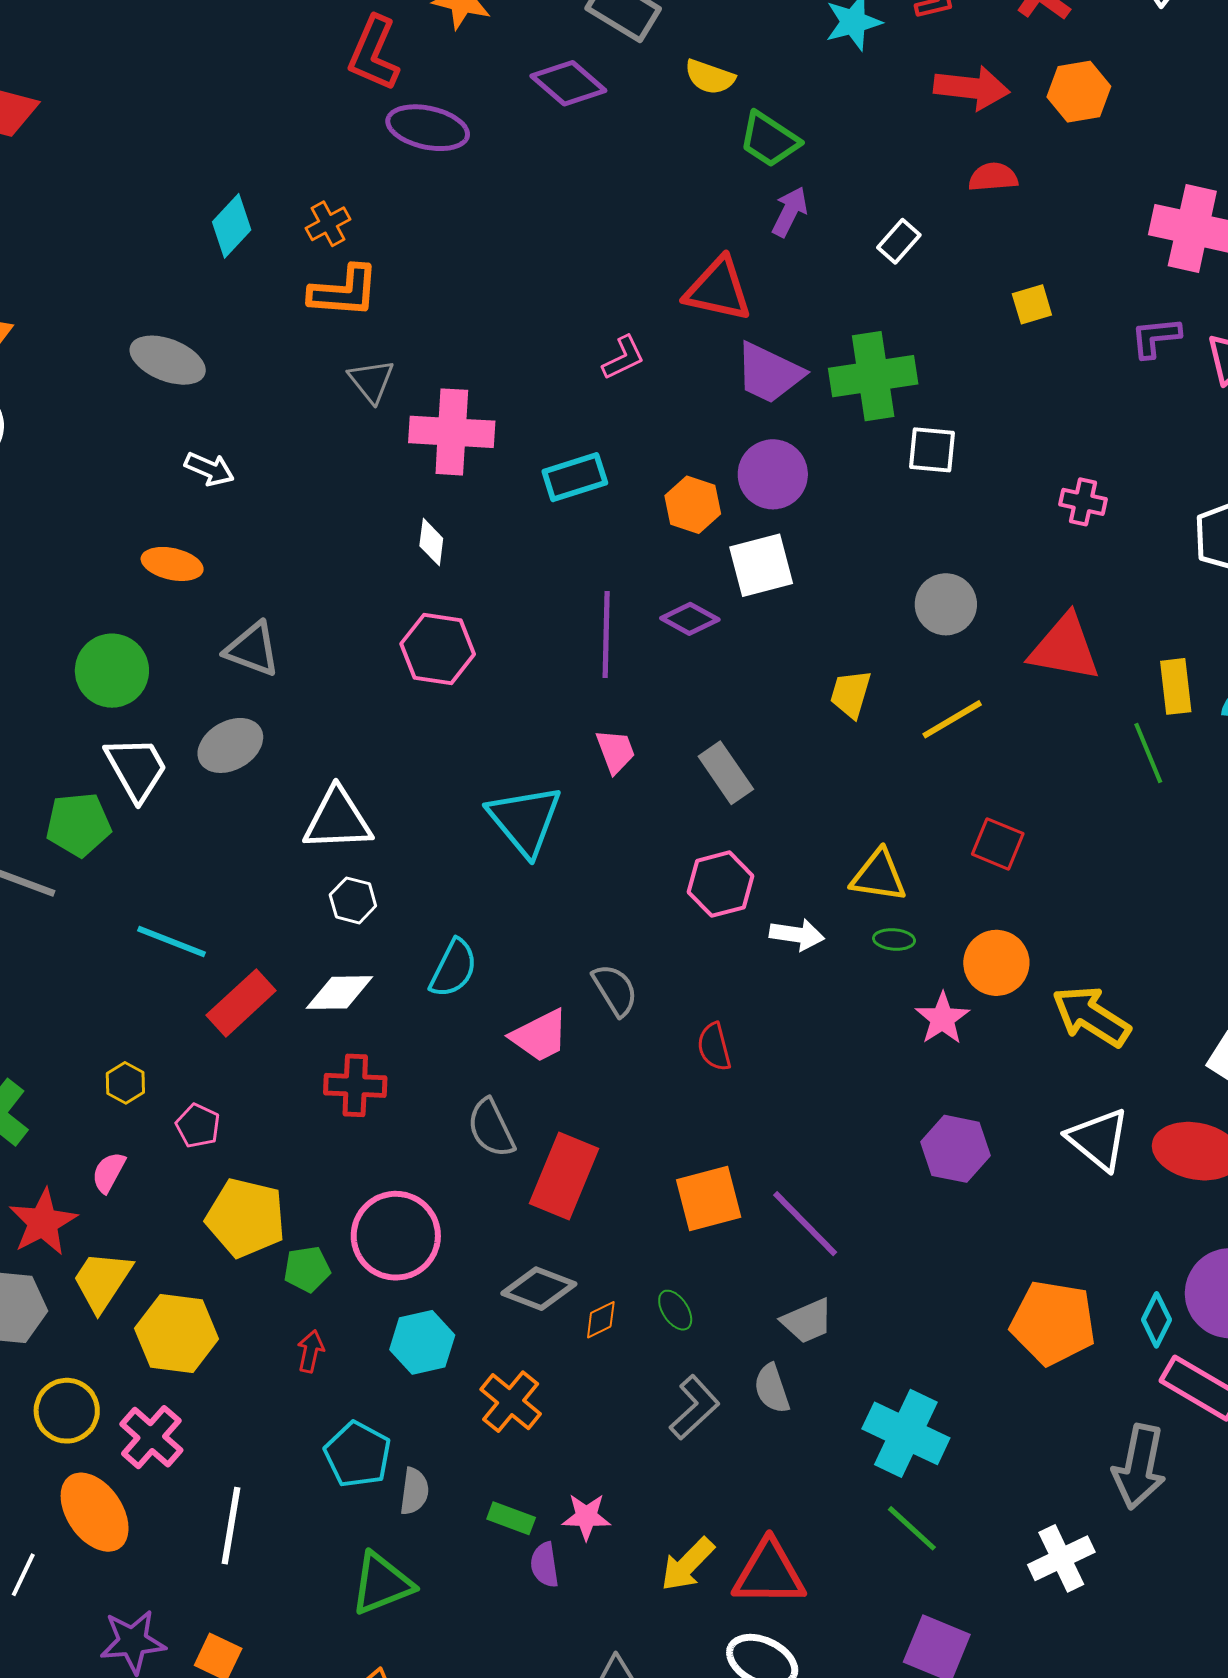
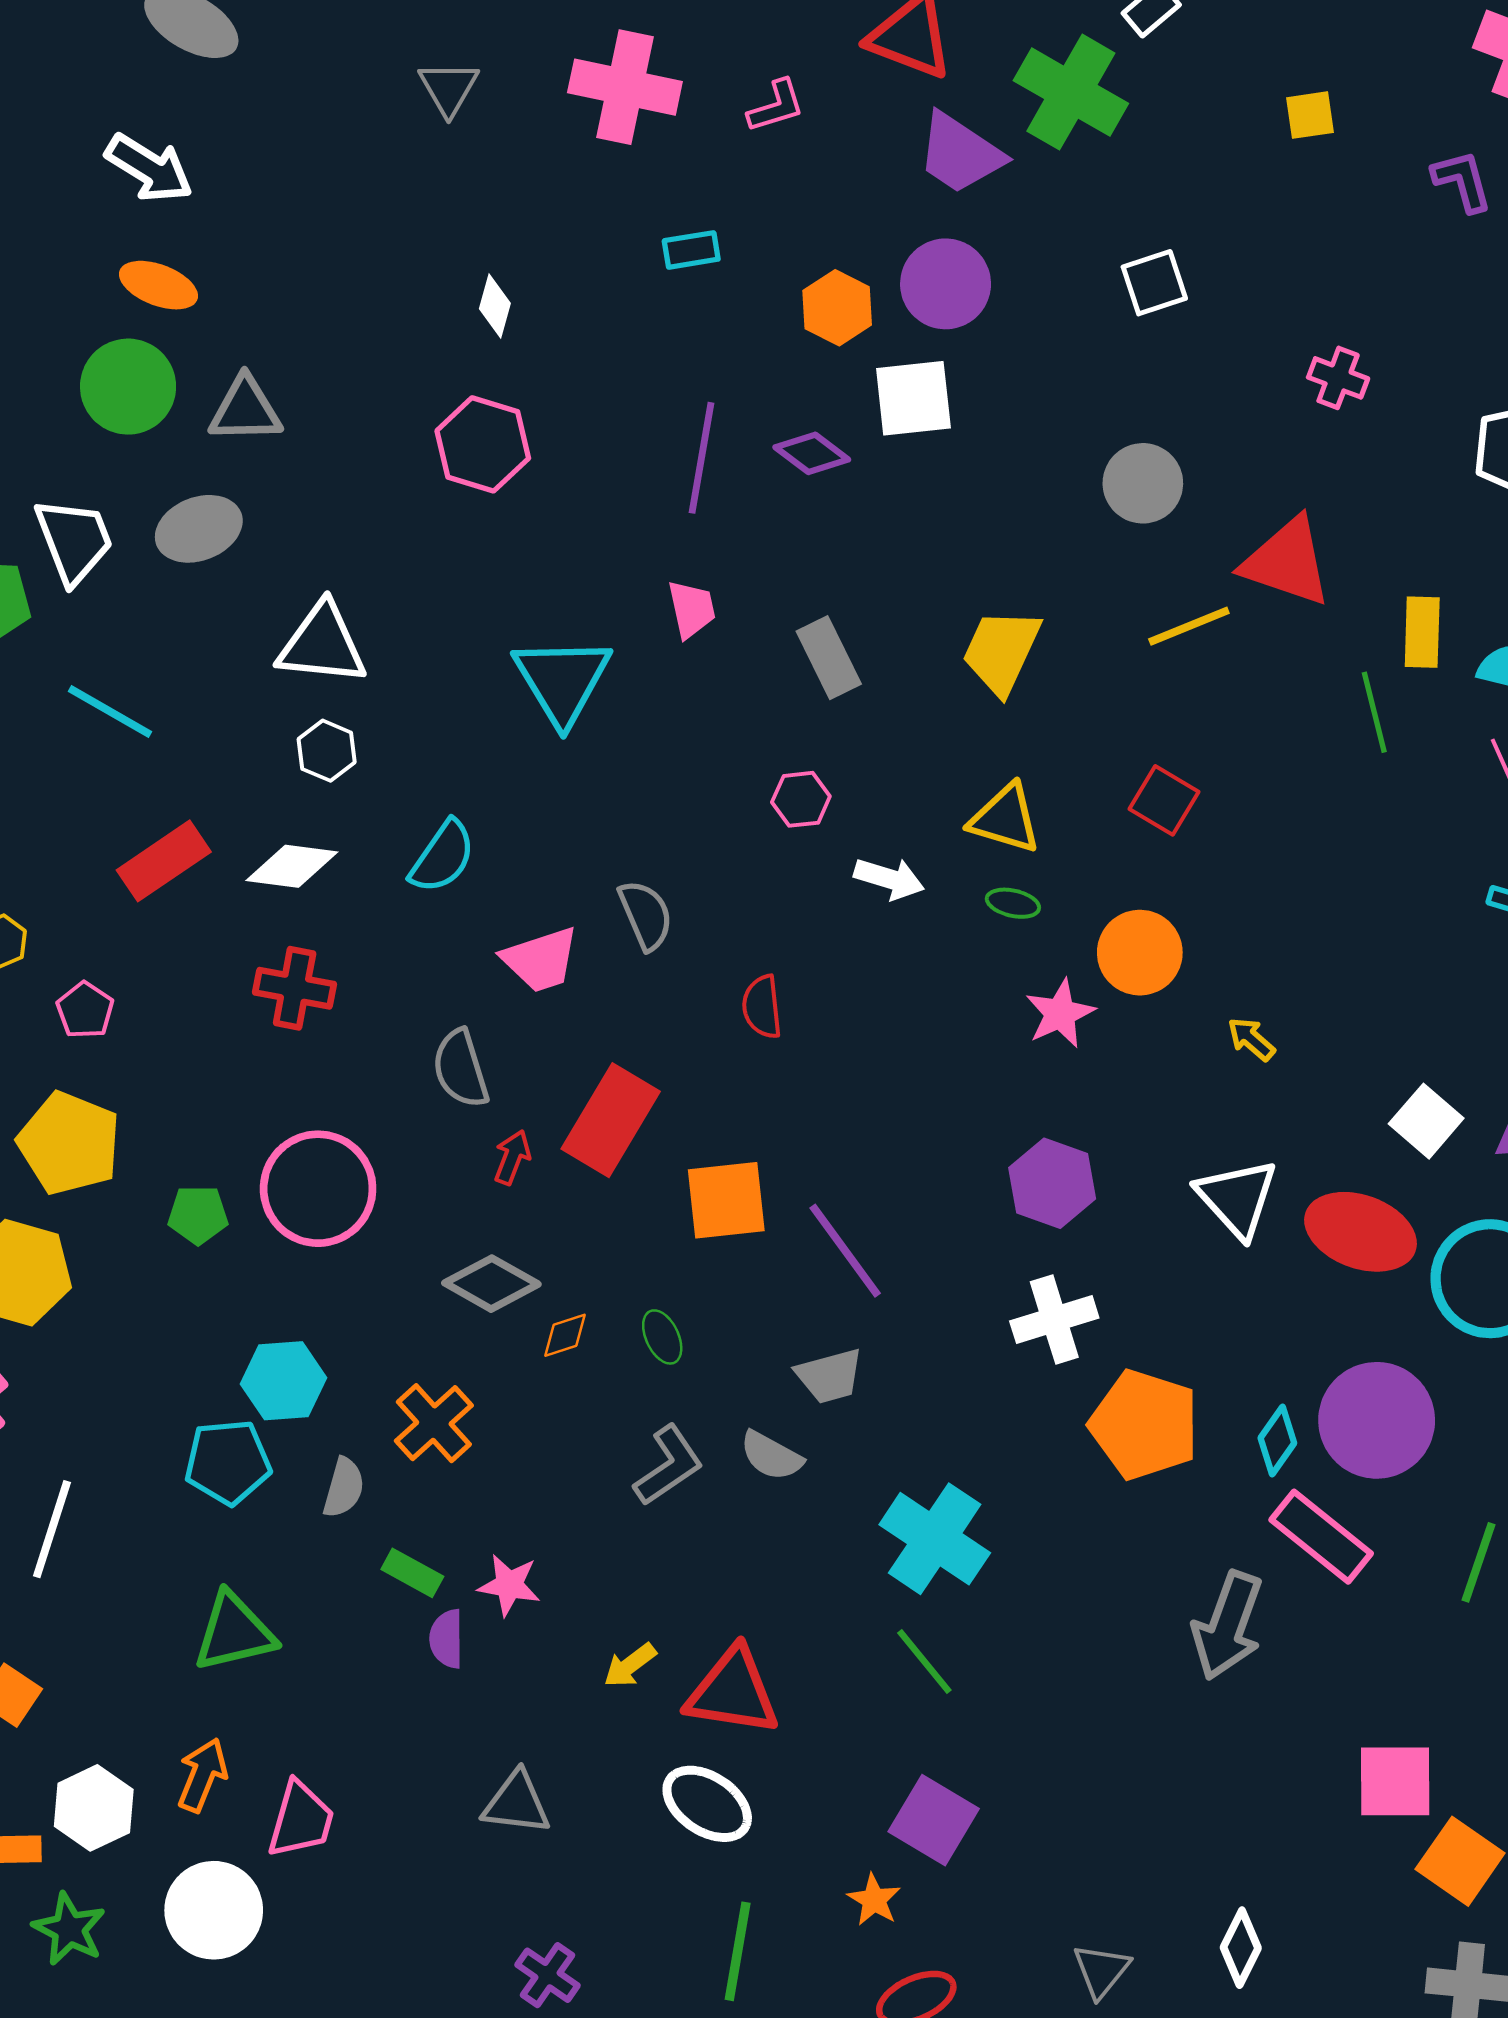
purple L-shape: (1156, 337) -> (1462, 181), turned 72
green cross: (873, 376) -> (1071, 92), moved, turned 30
pink cross: (452, 432) -> (625, 87), moved
white square: (932, 450) -> (1154, 283), turned -32
white arrow: (209, 469) -> (149, 168), moved, size x1.4
cyan rectangle: (575, 477) -> (691, 250), size x0.7
gray triangle: (252, 649) -> (245, 410), turned -30
green circle: (112, 671) -> (128, 387), moved
yellow trapezoid: (851, 694) -> (1001, 651), moved, size x1.4
yellow line: (952, 719) -> (1189, 626), moved
pink hexagon: (721, 884) -> (801, 799), size x0.7
cyan line: (171, 942) -> (110, 711), moved
yellow arrow: (1091, 1016) -> (1251, 1039), size x0.5
red rectangle: (564, 1176) -> (611, 1120), moved
yellow pentagon: (246, 1218) -> (69, 1143), moved
cyan hexagon: (422, 1342) -> (283, 1381), moved
red arrow: (311, 1351) -> (512, 1157), moved
gray semicircle: (772, 1388) -> (771, 1456), turned -51
cyan pentagon: (358, 1455) -> (228, 1462), turned 30
gray semicircle: (414, 1491) -> (344, 1488), moved
white cross: (1061, 1558) -> (1054, 1319), moved
yellow arrow: (687, 1564) -> (630, 1665), size x0.7

